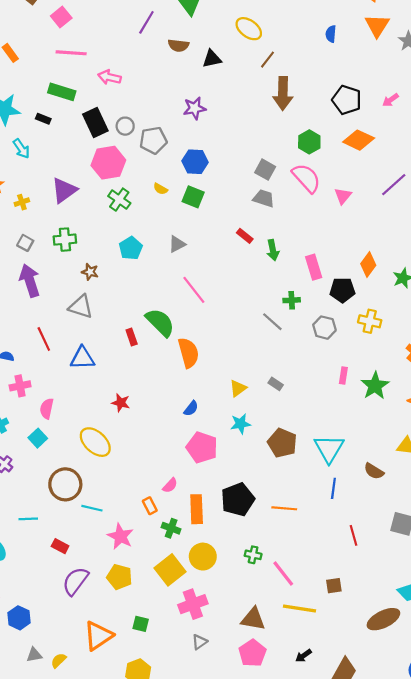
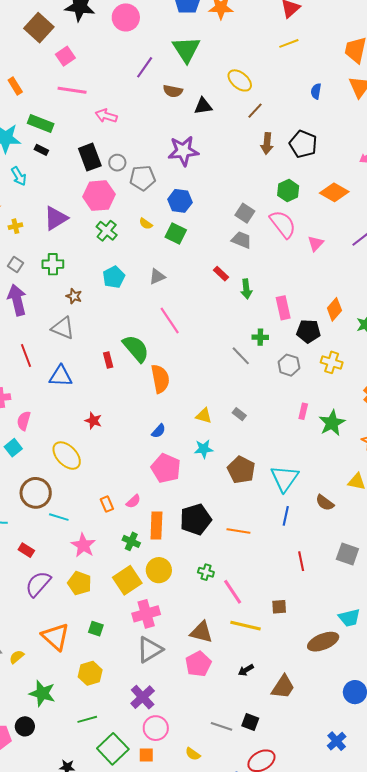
green rectangle: (62, 92) -> (41, 124), moved
brown arrow: (283, 93) -> (267, 143), size x0.7
black pentagon: (347, 100) -> (303, 144), moved
purple star: (194, 108) -> (183, 151), size x1.4
yellow triangle: (238, 388) -> (204, 416), turned 48
orange rectangle: (150, 506) -> (107, 504), moved
orange triangle: (98, 636) -> (56, 637), turned -48
gray triangle: (200, 642) -> (150, 650), size x1.8

